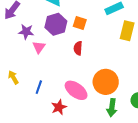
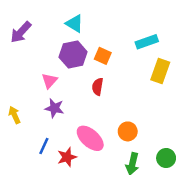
purple star: (26, 32) -> (54, 108), moved
orange circle: (106, 82) -> (128, 131), size x0.6
blue line: (39, 87) -> (44, 146), moved

